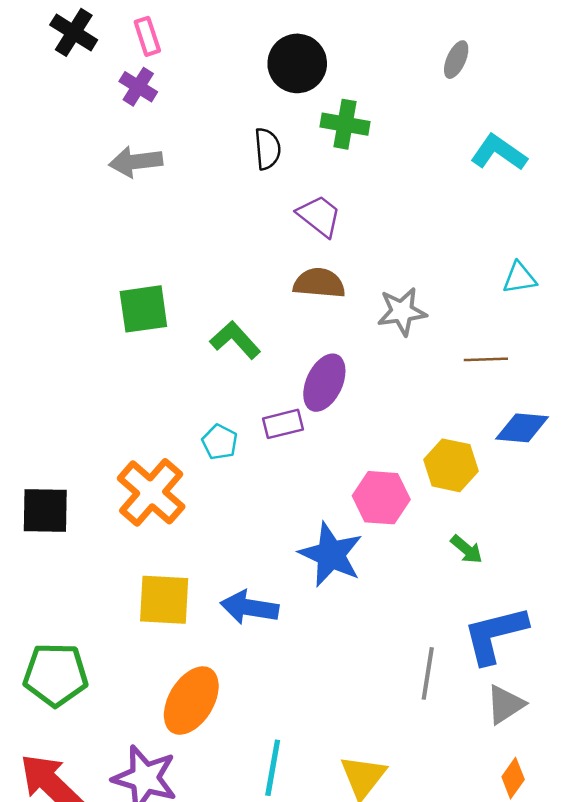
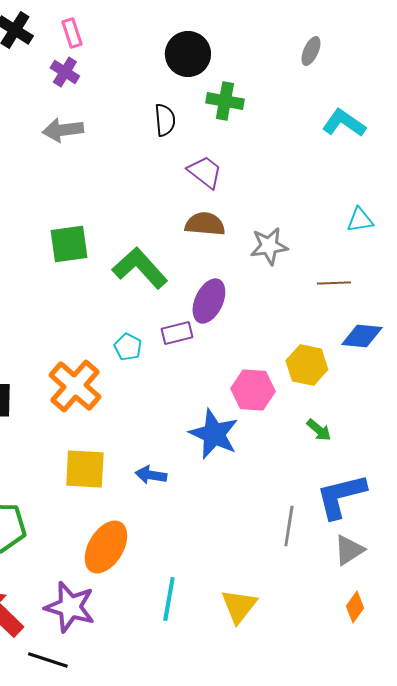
green L-shape: (235, 340) -> (140, 268), size x1.4
blue arrow: (249, 607) -> (151, 475), size x0.7

